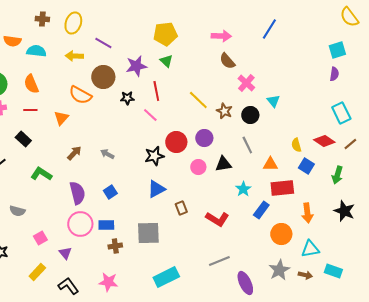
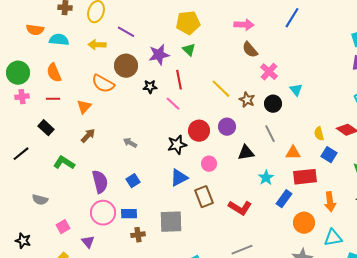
brown arrow: (74, 153) -> (88, 136), moved
pink circle: (198, 167) -> (209, 164), moved
brown rectangle: (181, 208) -> (204, 197), size x1.5

